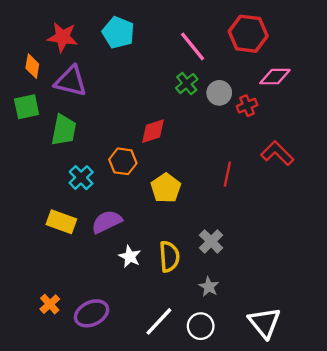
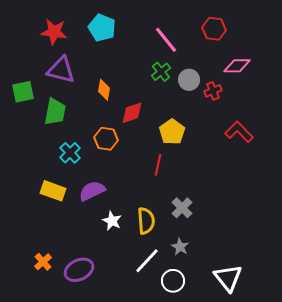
red hexagon: (248, 34) -> (214, 29), size x0.7
orange diamond: (32, 66) -> (104, 90), moved
red line: (227, 174) -> (158, 165), moved
yellow pentagon: (166, 188) -> (172, 132), moved
white line: (159, 321) -> (147, 261), moved

